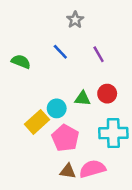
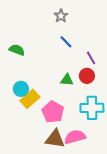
blue line: (60, 52) -> (66, 42), moved
purple line: (99, 54) -> (91, 58), moved
cyan circle: (57, 108) -> (21, 89), moved
brown triangle: (68, 171) -> (55, 139), size x1.5

